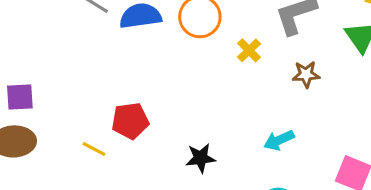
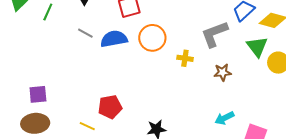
yellow cross: (249, 50) -> (185, 58), turned -35
cyan arrow: (279, 140) -> (225, 118), moved

